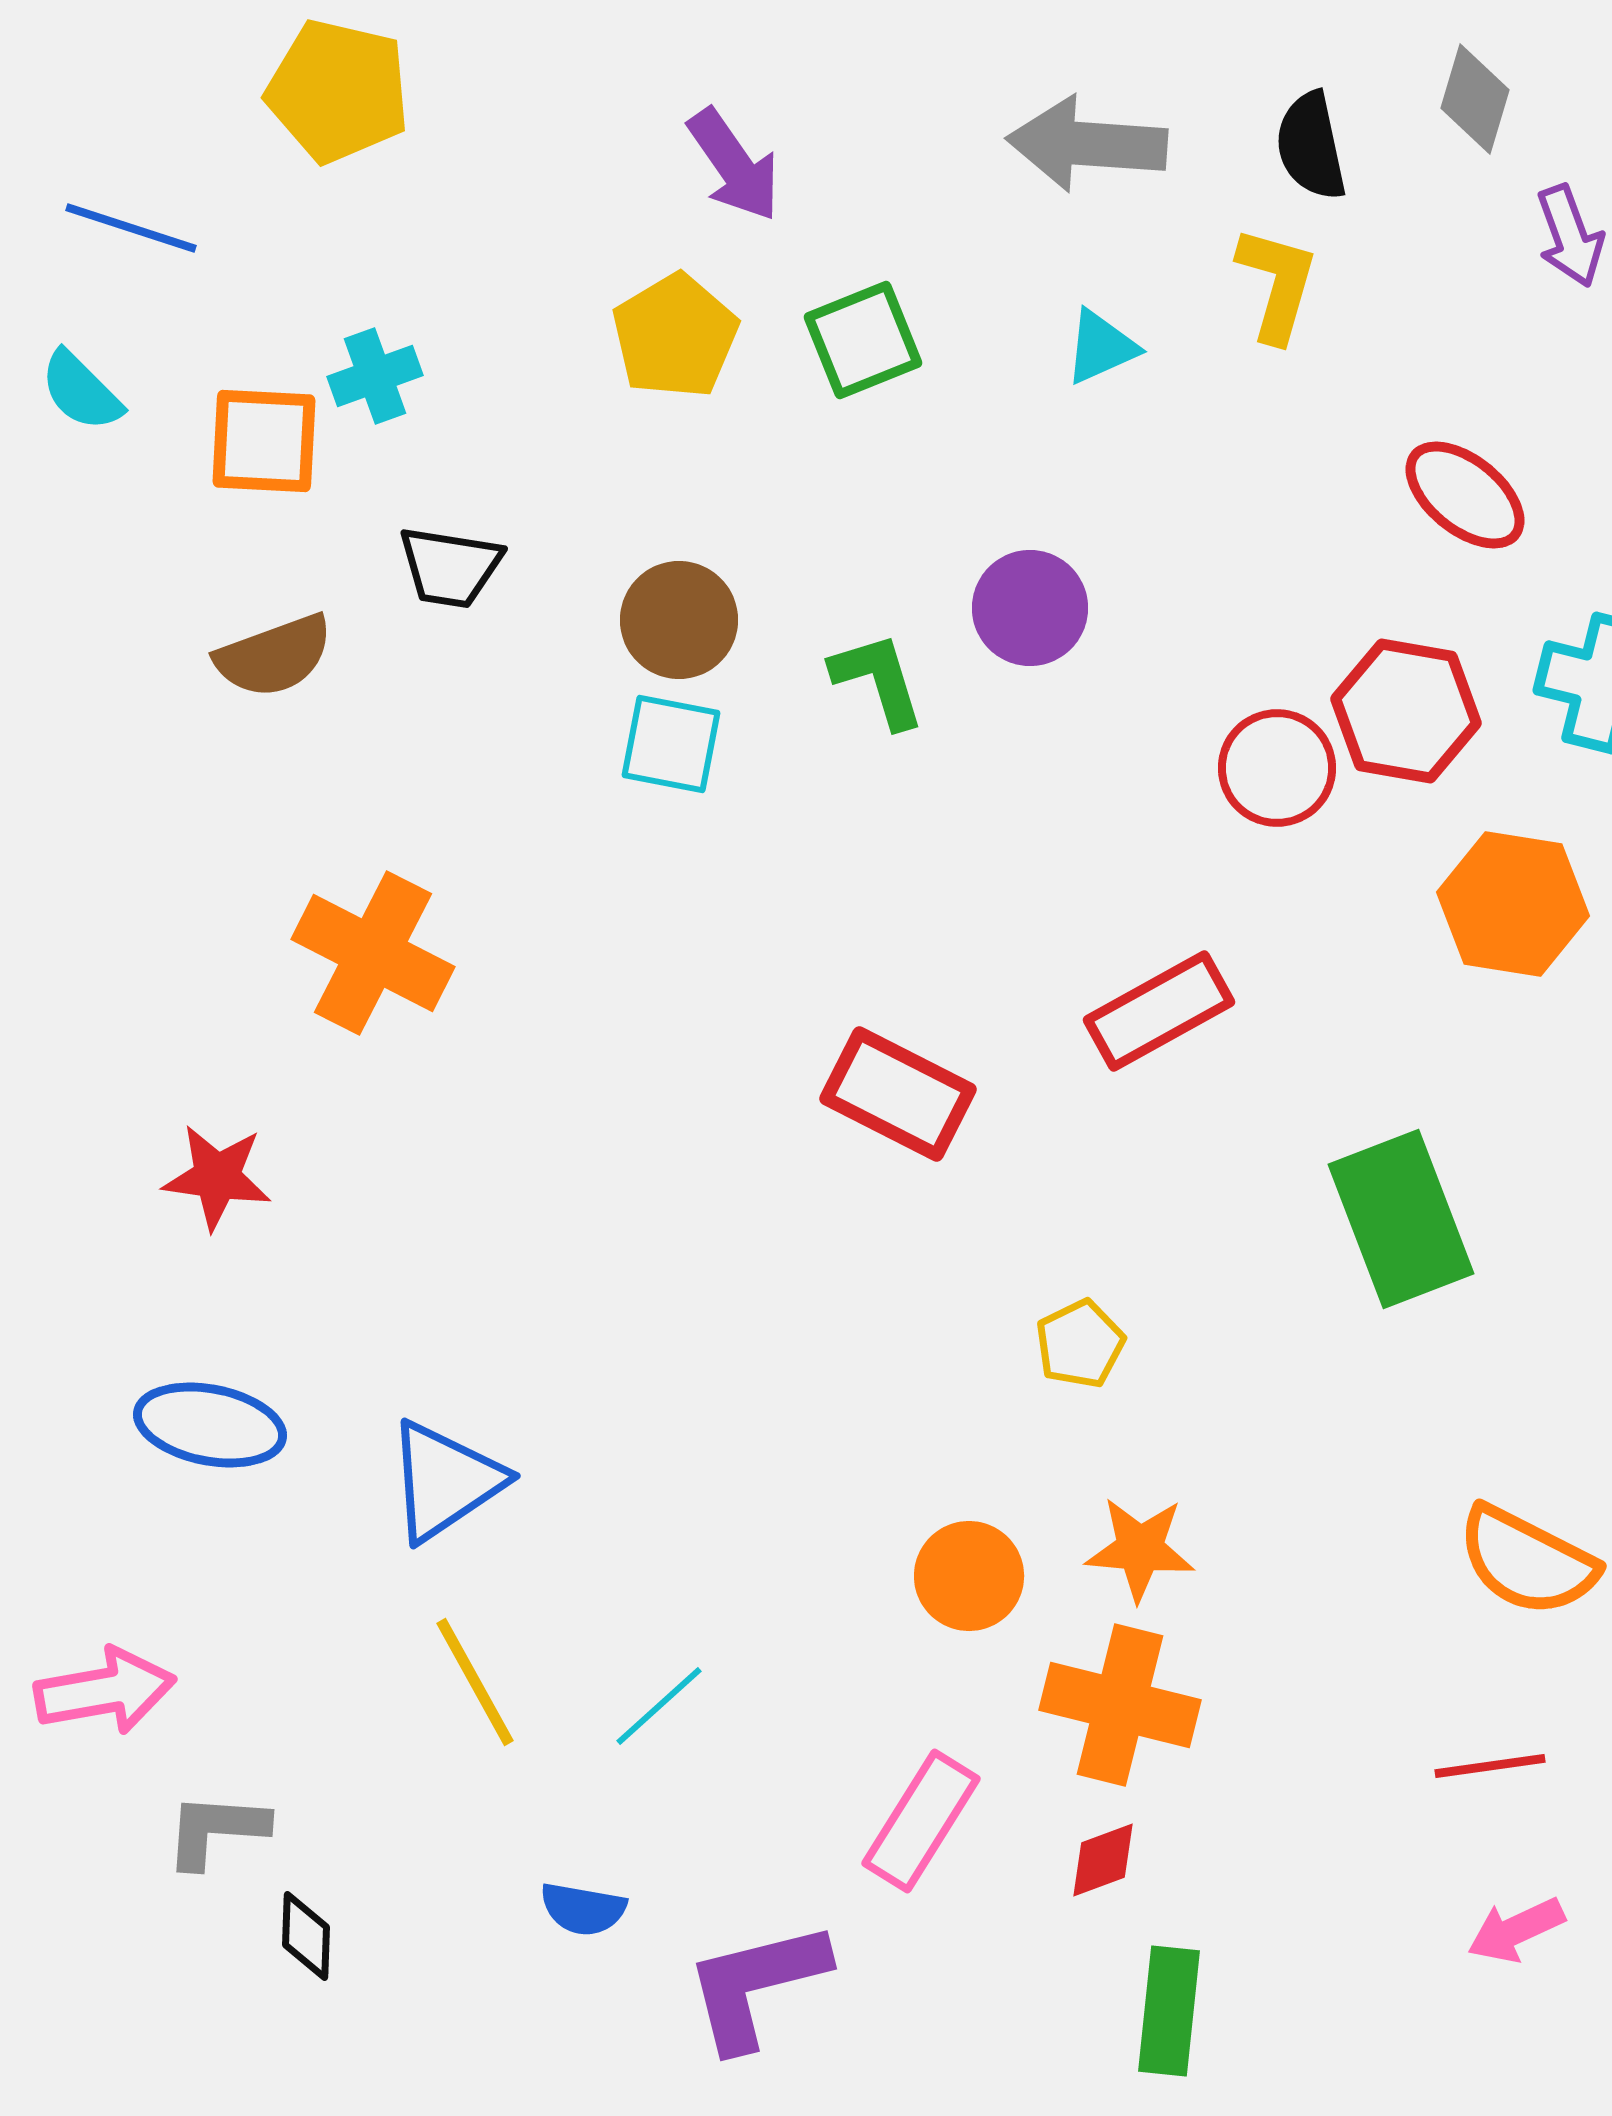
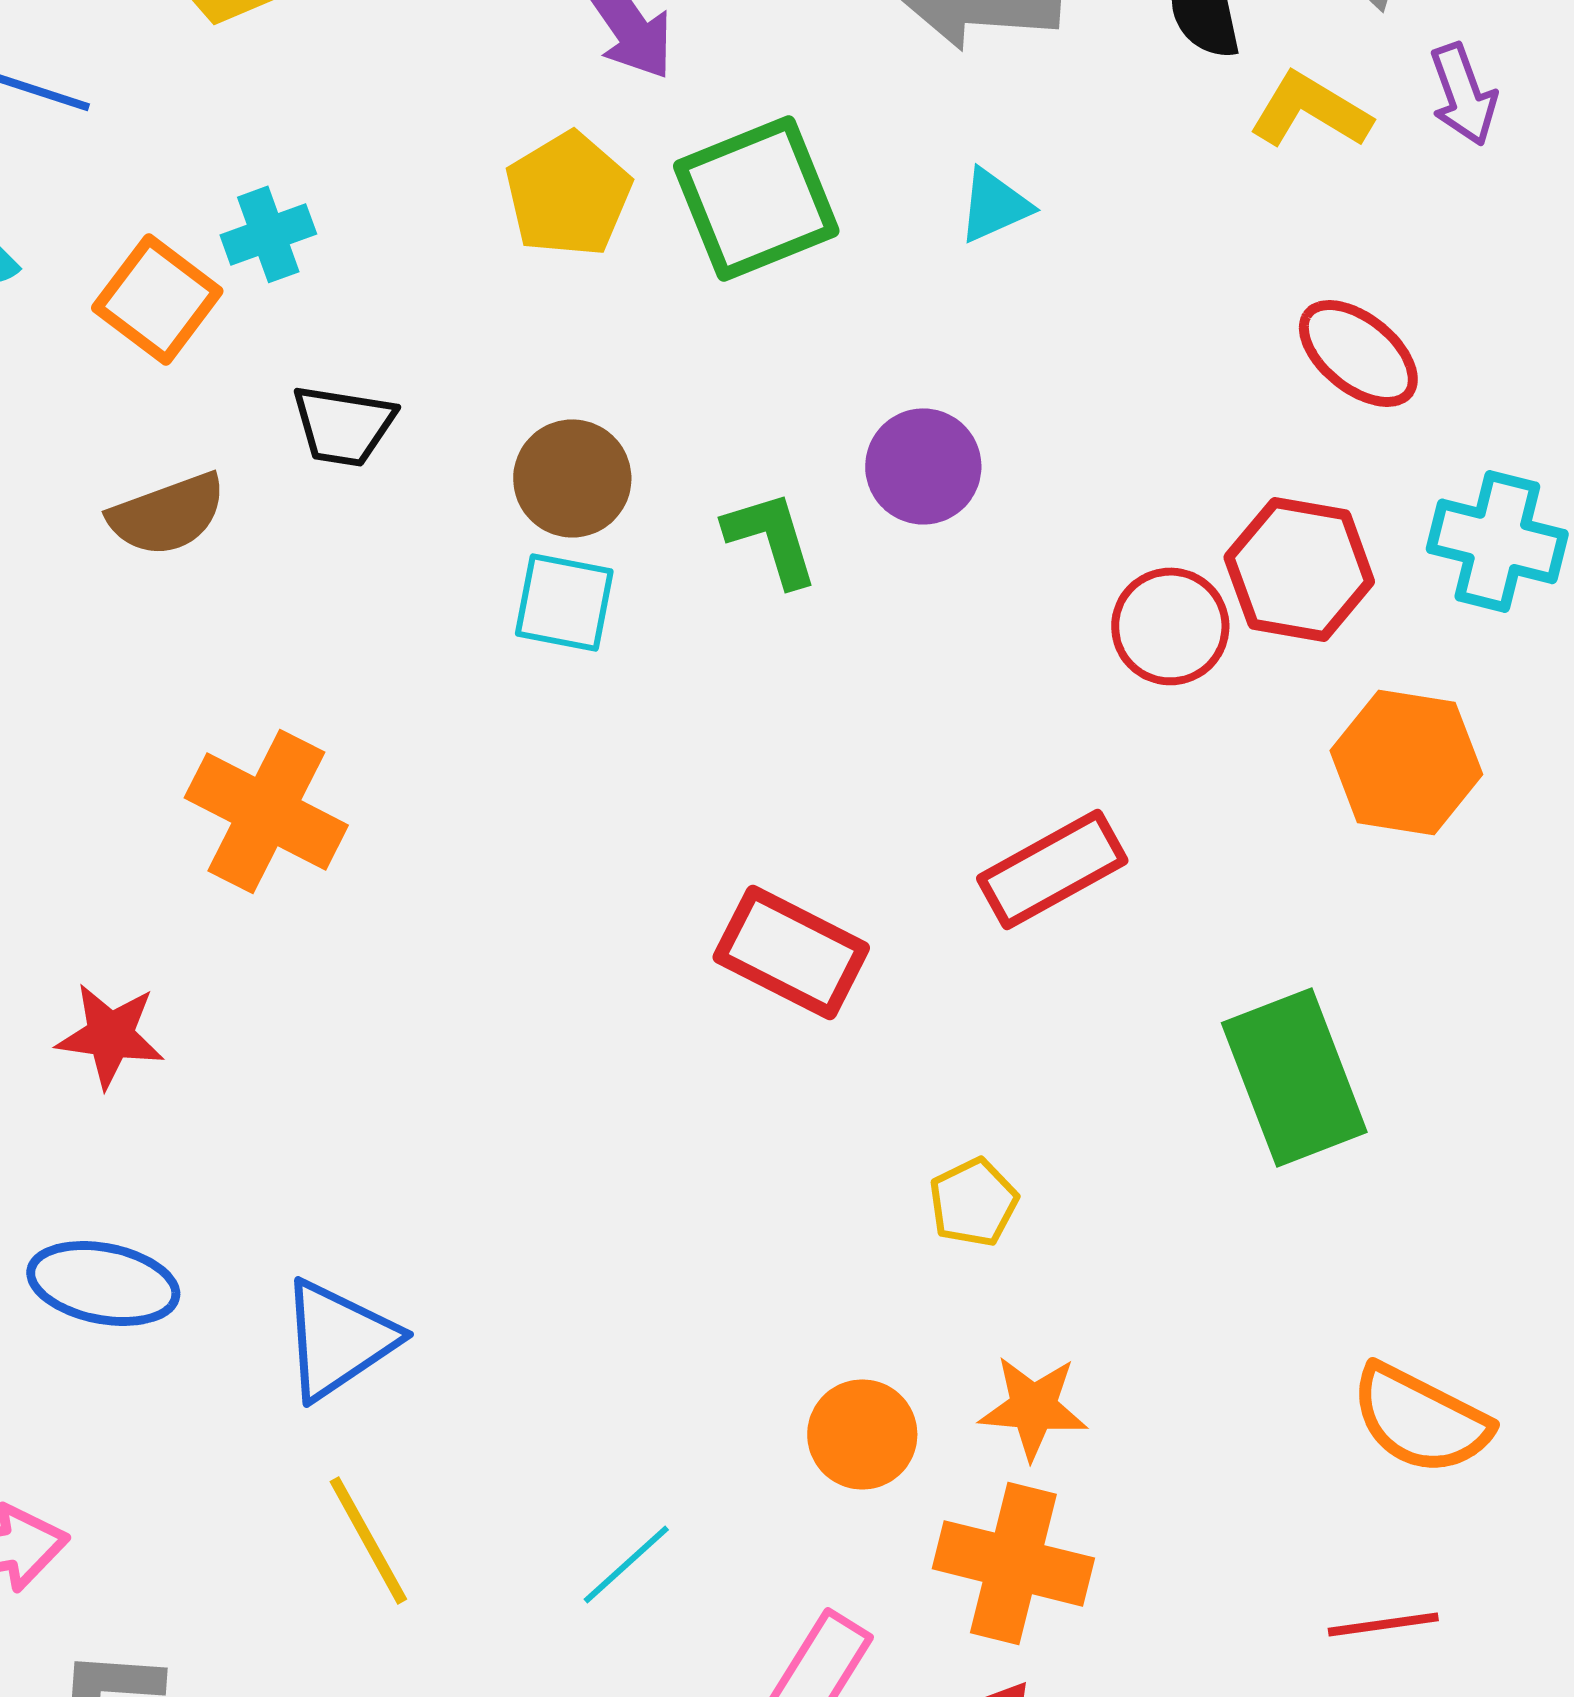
yellow L-shape: (1277, 284) -> (1310, 110), moved, turned -75
green square: (863, 340) -> (756, 198), size x1.4
orange square: (264, 441) -> (157, 299), turned 34
cyan line: (659, 1706) -> (626, 1564), moved

